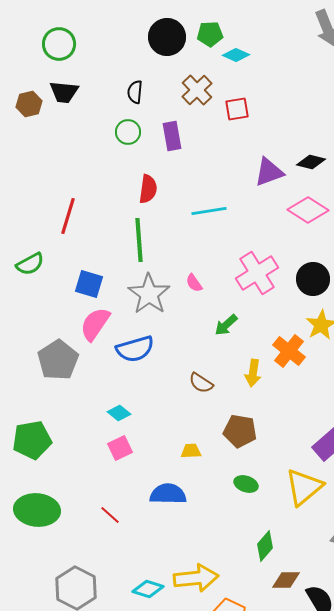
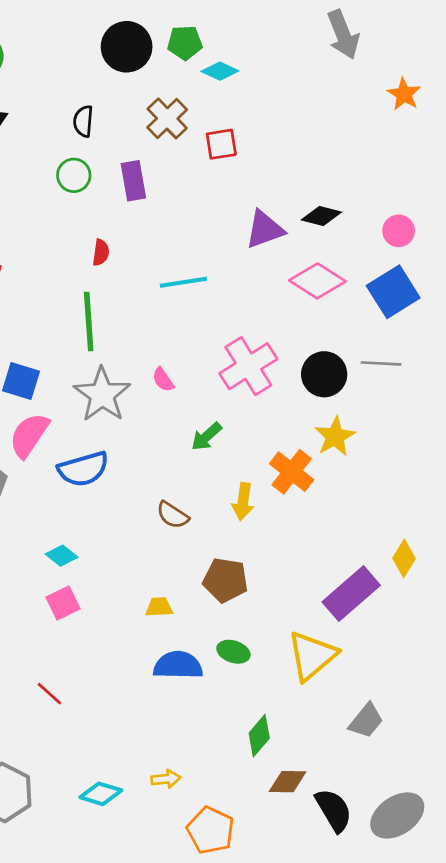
red semicircle: (148, 189) -> (101, 252), size x0.7
blue semicircle: (168, 494) -> (178, 665), moved
yellow arrow: (196, 578) -> (166, 779), size x0.5

